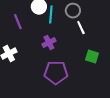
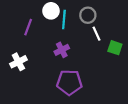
purple line: (18, 22) -> (28, 27), turned 42
green square: (92, 57) -> (115, 48), moved

